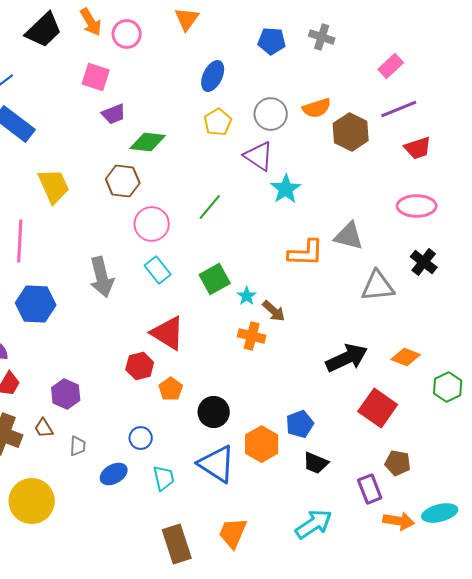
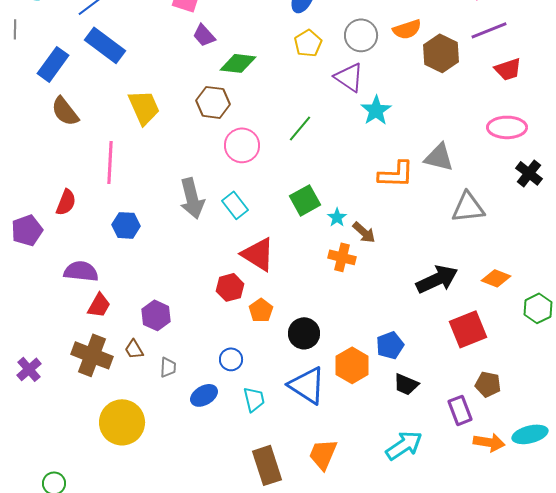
purple trapezoid: (114, 114) -> (204, 35), turned 70
black cross: (424, 262) -> (529, 173), moved
cyan rectangle: (158, 270) -> (235, 205), moved
blue hexagon: (36, 304) -> (126, 225), size x0.7
red square: (378, 408) -> (468, 329), turned 33

